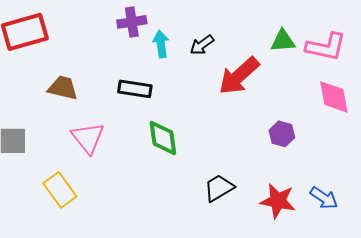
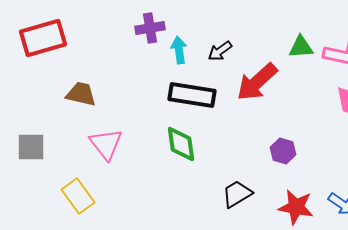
black rectangle: (135, 89) -> (192, 95), moved, size x1.4
purple hexagon: (282, 134) -> (283, 151), moved

